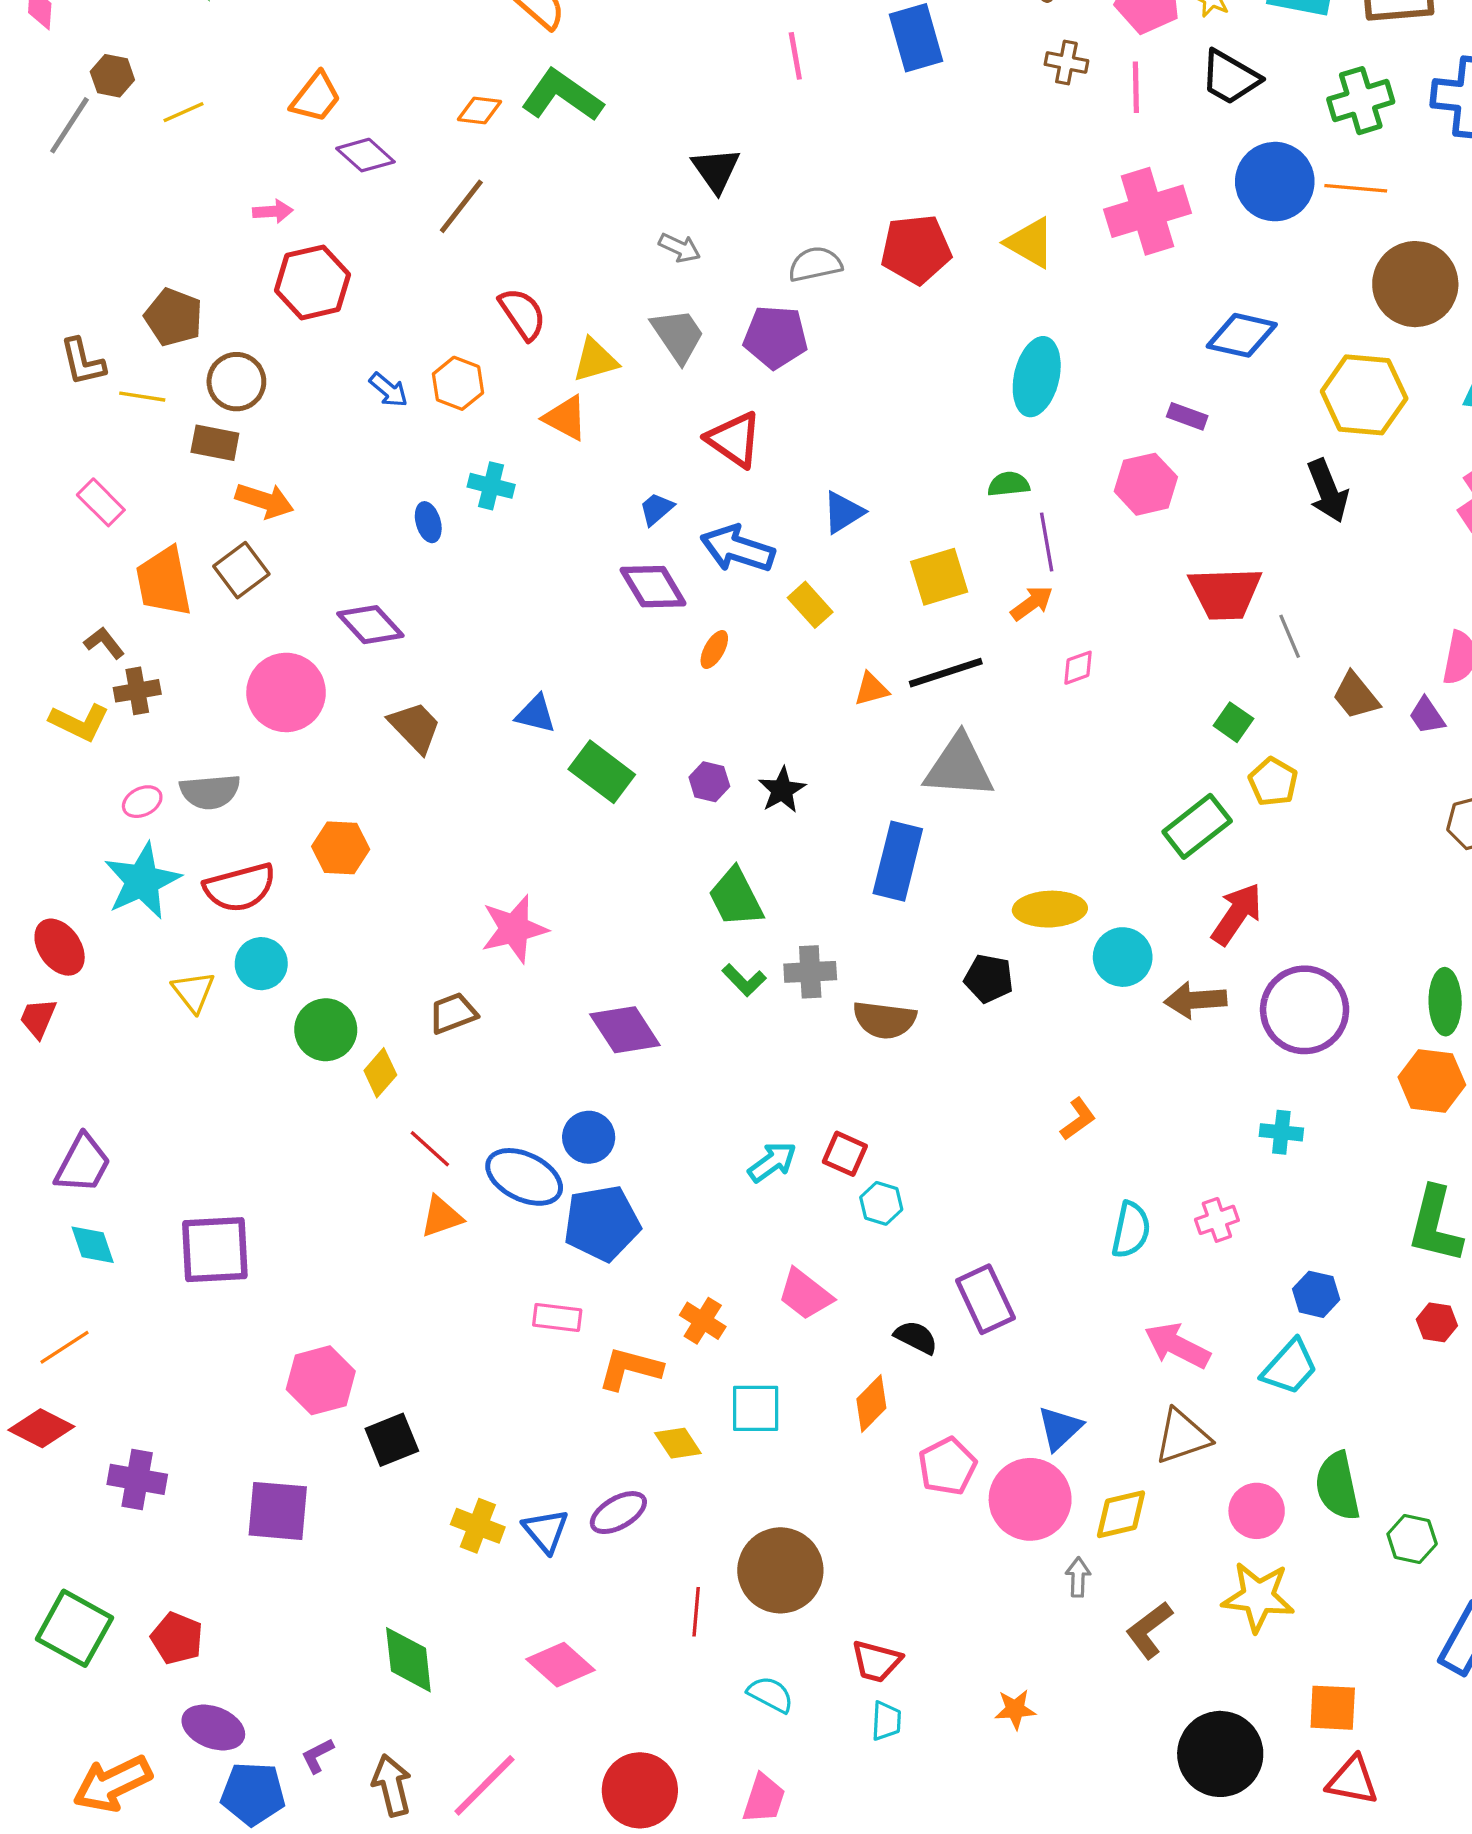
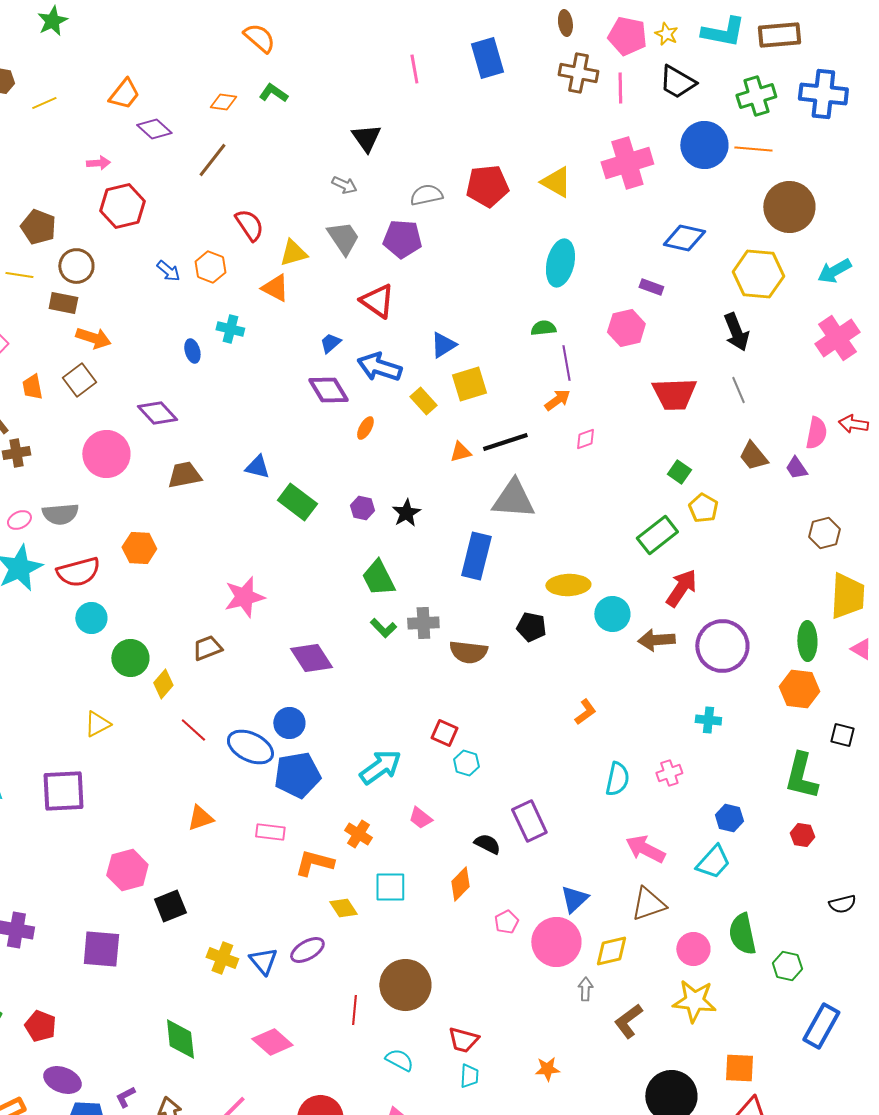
brown cross: (1066, 63) -> (578, 73), size x1.5
green L-shape: (562, 96) -> (273, 93), size x0.6
yellow square: (939, 577) -> (469, 384), moved
orange trapezoid: (164, 582) -> (32, 387), size x0.6
gray line: (1290, 636) -> (738, 390), moved
brown trapezoid: (415, 727) -> (184, 475), turned -57
yellow triangle: (193, 992) -> (97, 724), moved, turned 40
cyan arrow: (772, 1162) -> (380, 767), moved, size x1.4
orange triangle: (441, 1217) -> (200, 818), moved
pink trapezoid: (805, 1294) -> (420, 818), size x0.7
pink pentagon: (947, 1466) -> (506, 922), size x0.7

